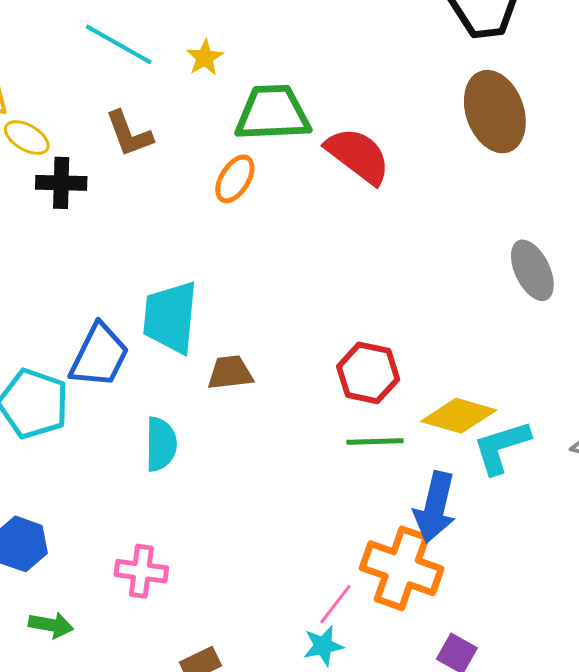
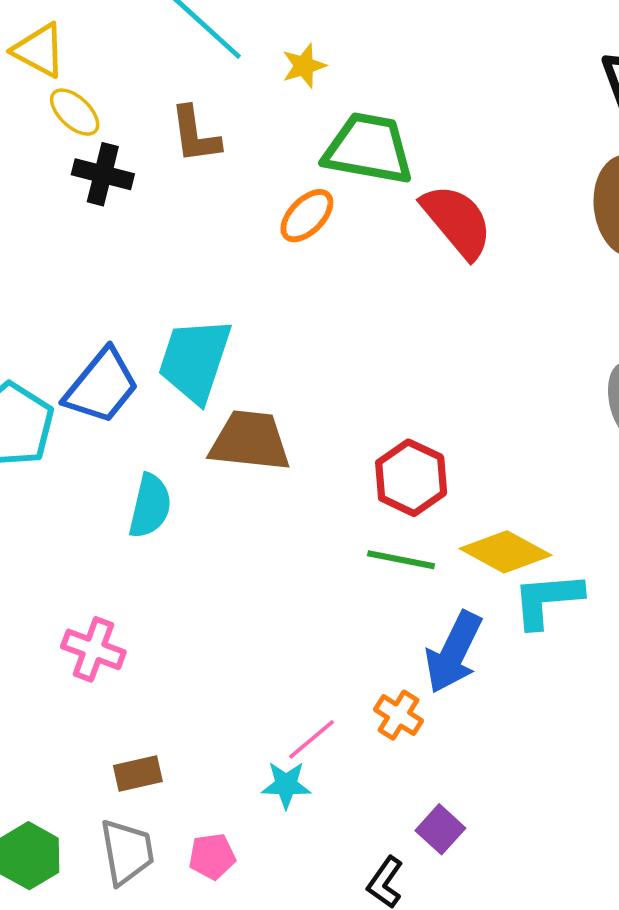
brown trapezoid: (230, 373) -> (250, 441), size x1.5
orange cross: (402, 568) -> (399, 715), size x0.5

